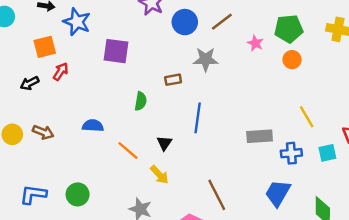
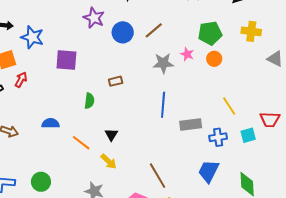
pink star: (255, 43) -> (187, 54), moved
gray star: (206, 59) -> (163, 63), moved
blue line: (198, 118) -> (163, 105), moved

